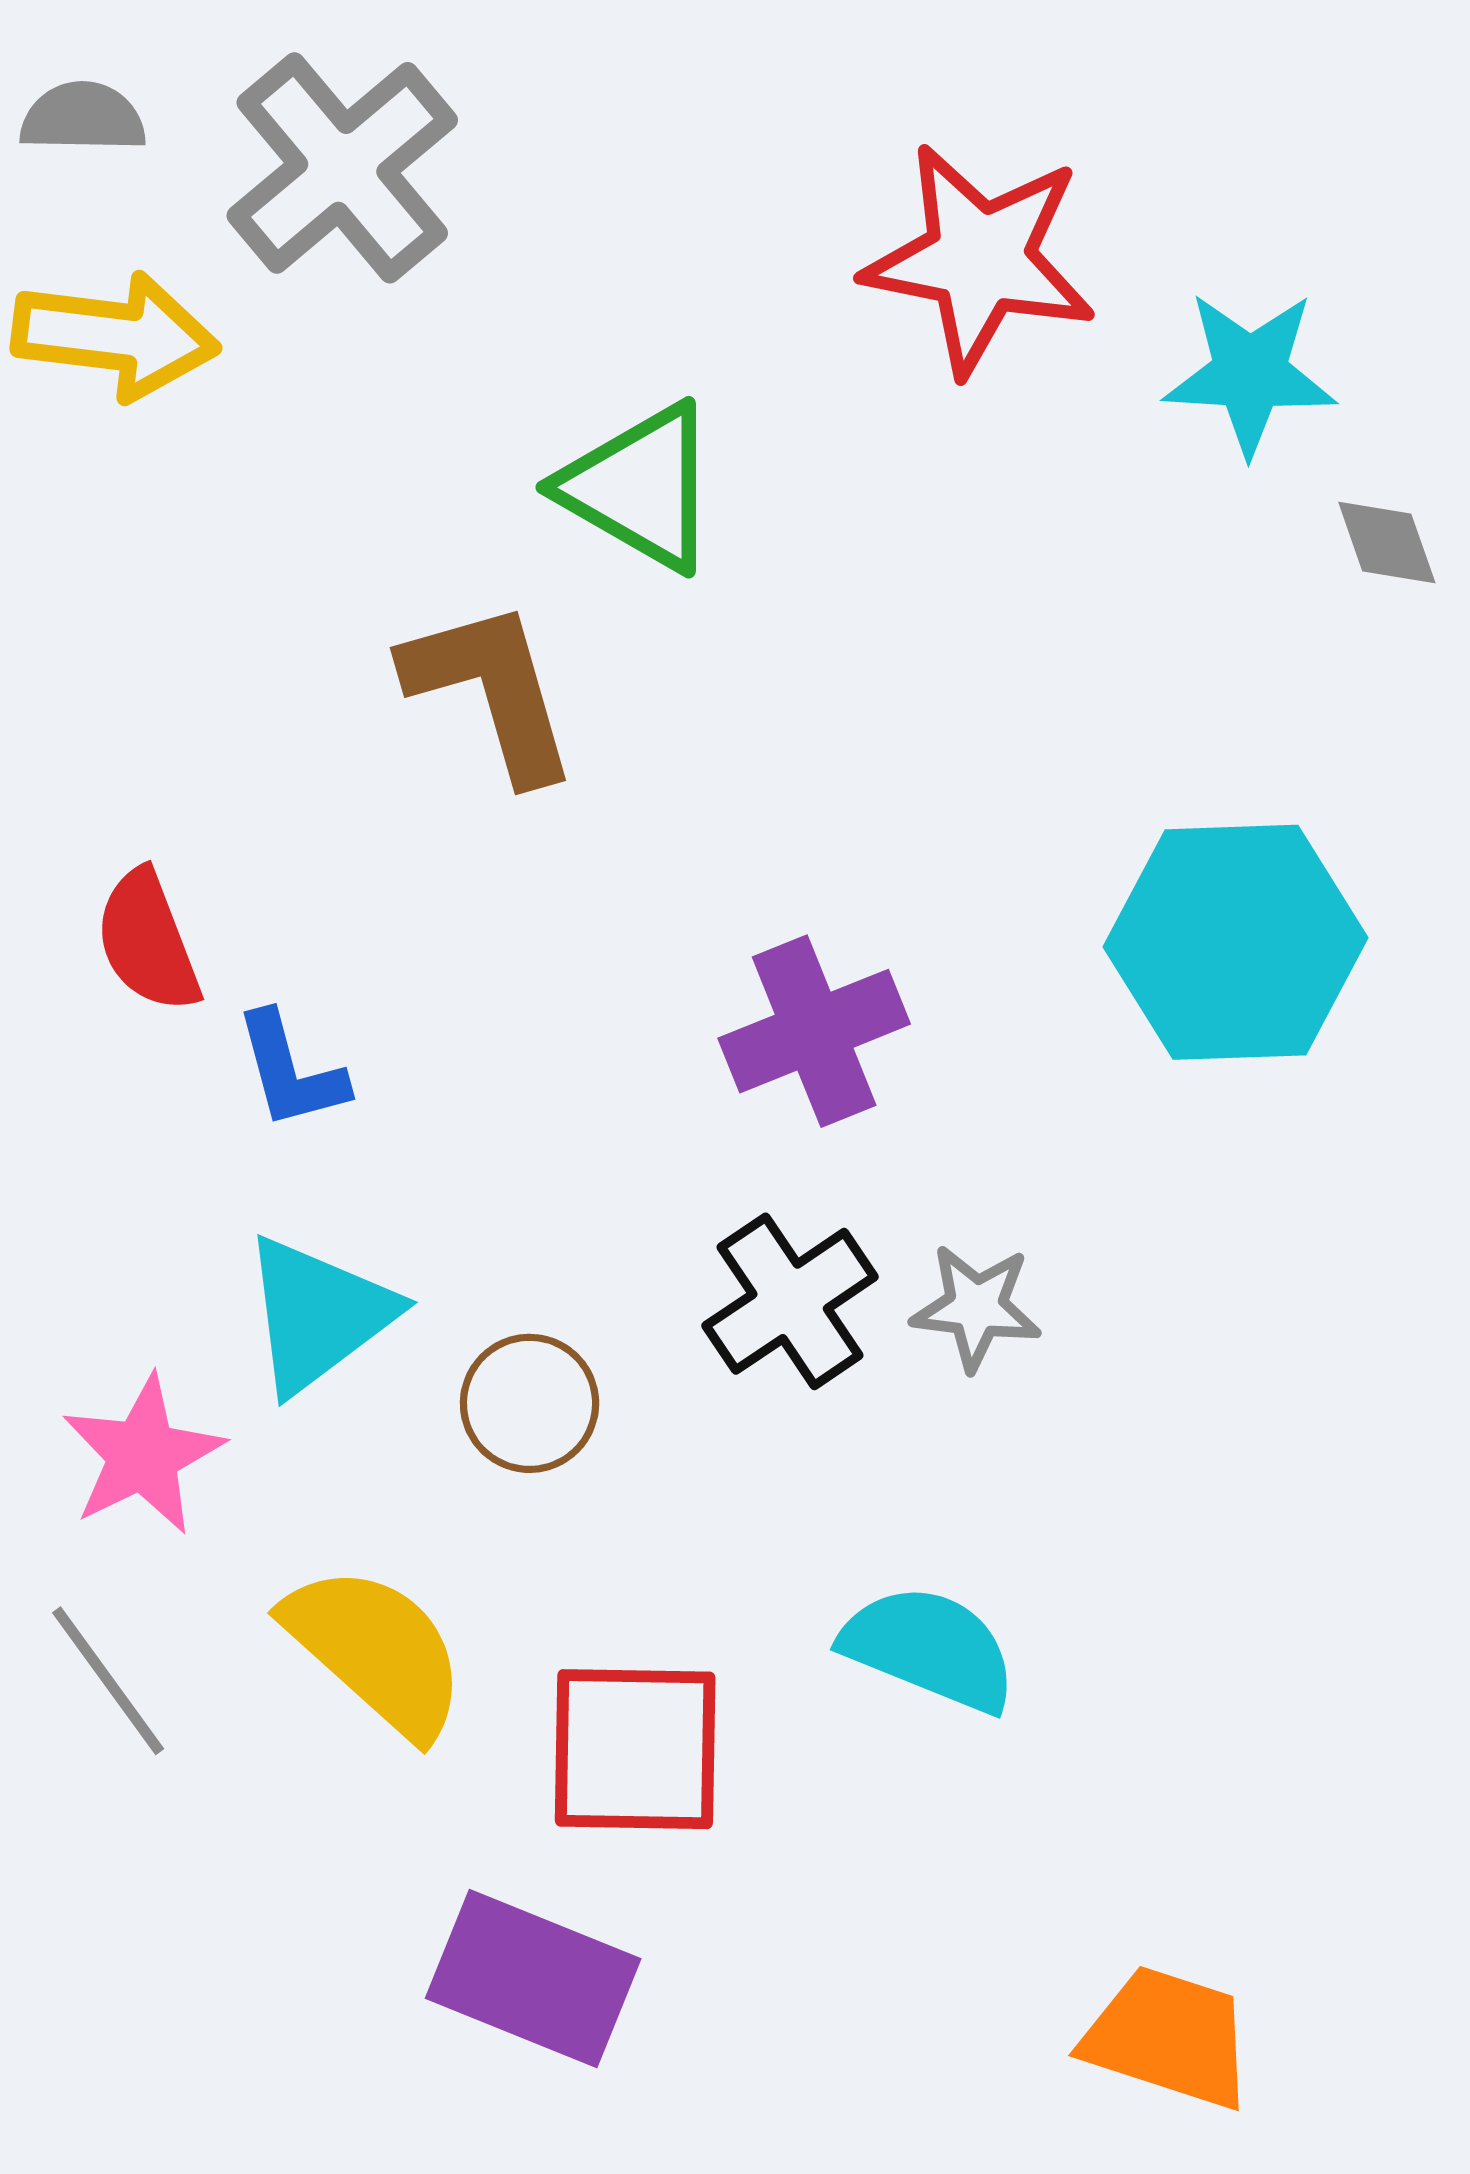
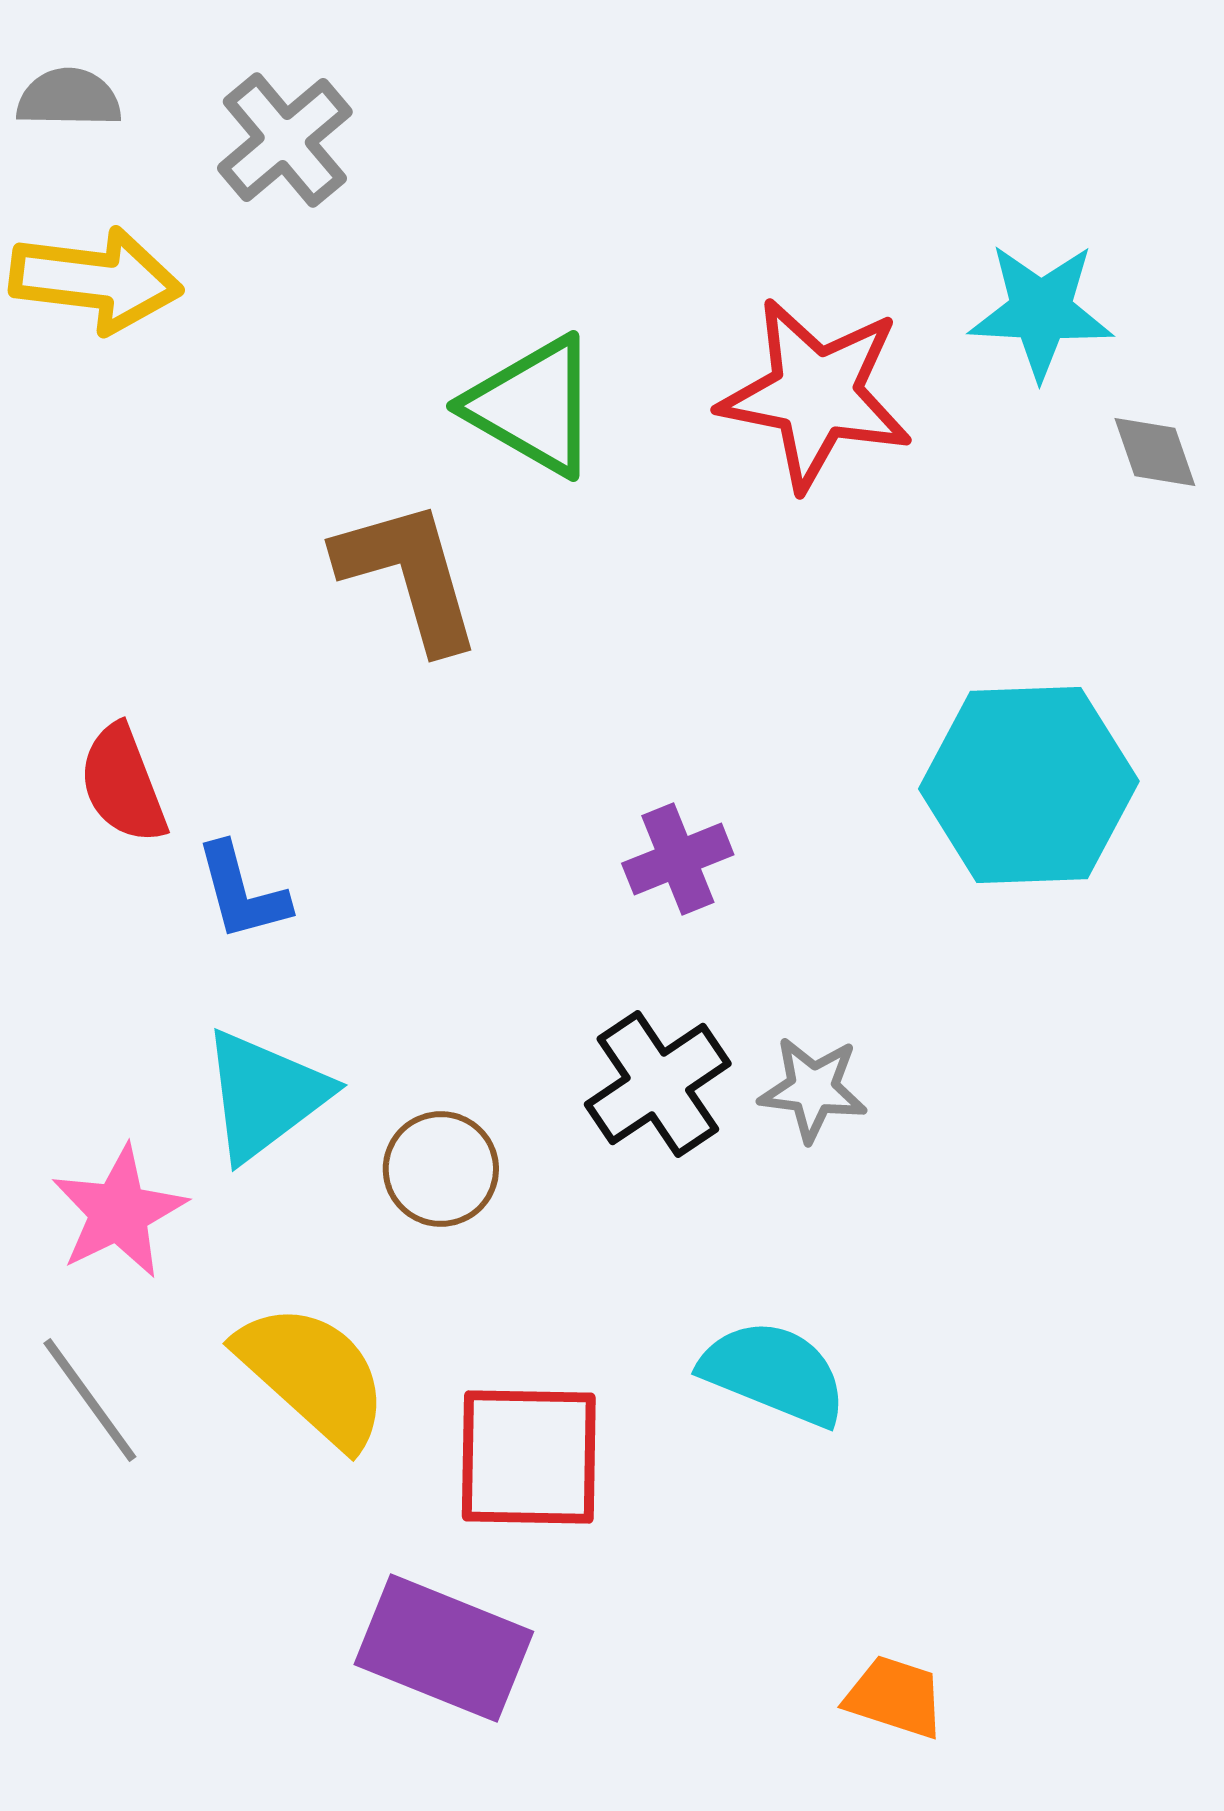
gray cross: (342, 168) -> (285, 140), size x0.7
red star: (980, 259) -> (816, 394), moved
purple cross: (814, 1031) -> (678, 859), size x0.7
orange trapezoid: (1168, 2037) -> (895, 1697), moved, size x0.7

